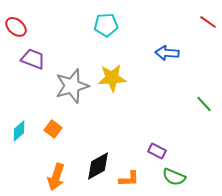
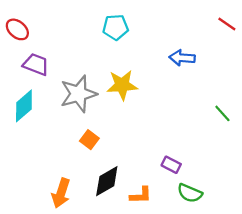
orange square: (53, 129) -> (89, 140), moved
cyan diamond: (19, 131) -> (24, 106), moved, size x1.4

